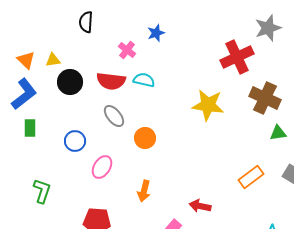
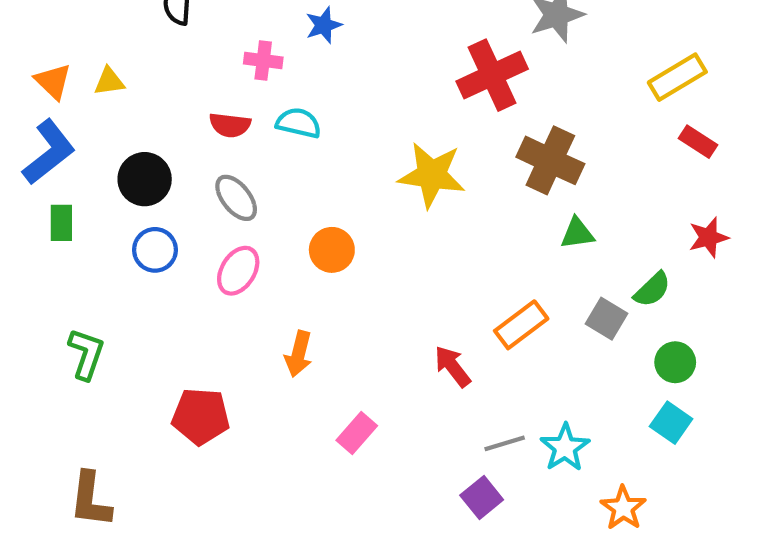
pink cross: (127, 50) -> (263, 61), turned -30
red semicircle: (111, 81) -> (230, 125), size x0.7
black circle: (70, 82) -> (145, 179), moved
orange circle: (145, 138) -> (332, 250), moved
pink ellipse: (102, 167) -> (238, 271), moved
red arrow: (200, 206) -> (453, 366), moved, turned 40

